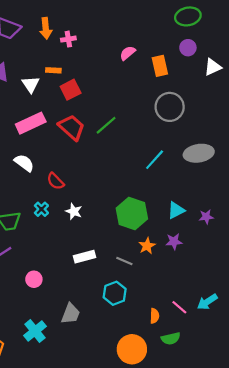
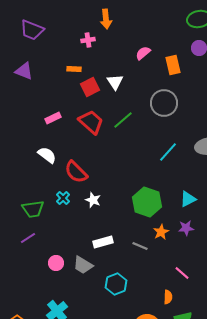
orange arrow: (46, 28) -> (106, 19), moved
white triangle: (31, 84) -> (115, 82), moved
gray circle: (170, 107) -> (164, 103), moved
pink rectangle: (31, 123) -> (53, 118), size x0.6
red semicircle: (55, 181) -> (76, 172), size x1.4
cyan hexagon: (115, 293) -> (116, 284), moved
pink line: (179, 307) -> (182, 273), moved
gray trapezoid: (71, 314) -> (83, 265), moved, turned 100

